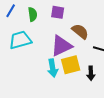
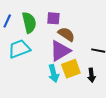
green semicircle: (33, 14) -> (29, 23), size x1.5
brown semicircle: (80, 31) -> (66, 34), moved

